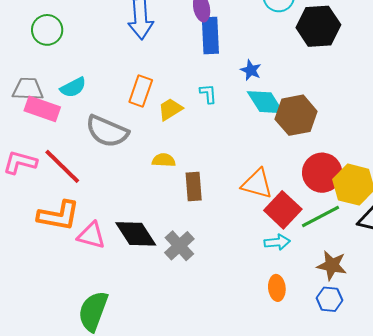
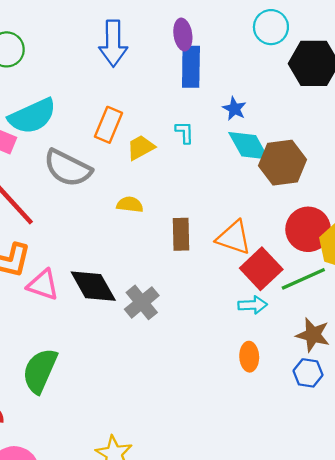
cyan semicircle: (73, 87) -> (32, 116), size x1.6
brown rectangle: (194, 186) -> (181, 234), moved

